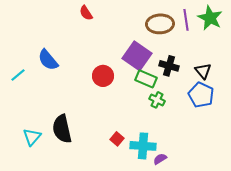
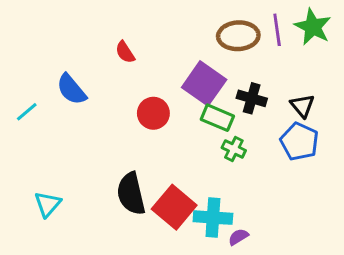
red semicircle: (86, 13) -> (125, 52), moved
black semicircle: (62, 129) -> (131, 194), moved
red square: (117, 139) -> (174, 207), size x2.0

